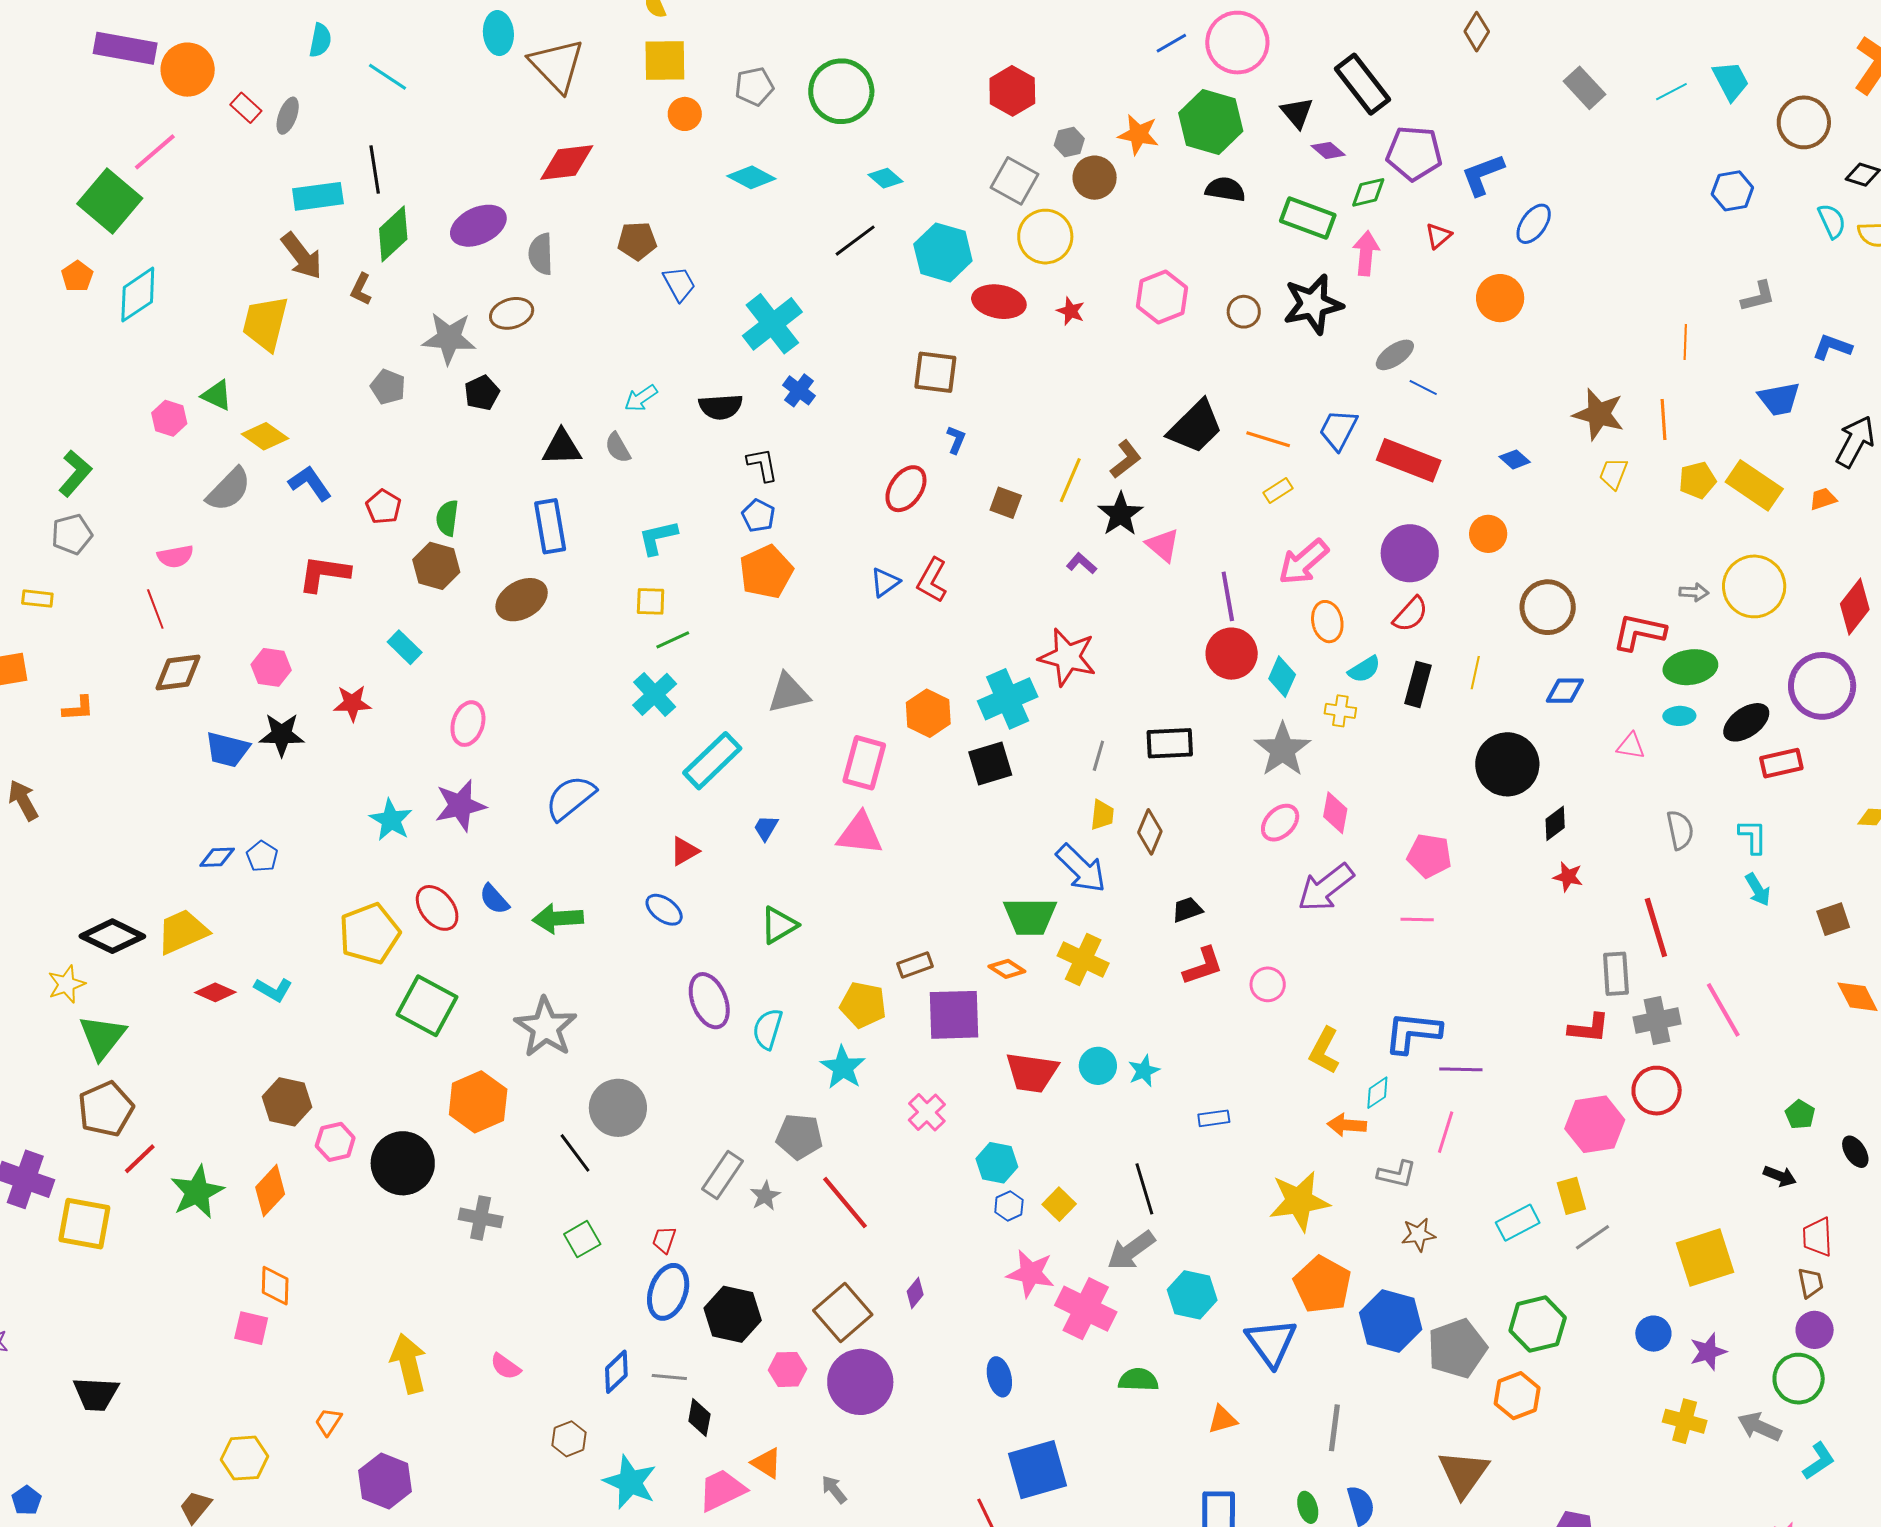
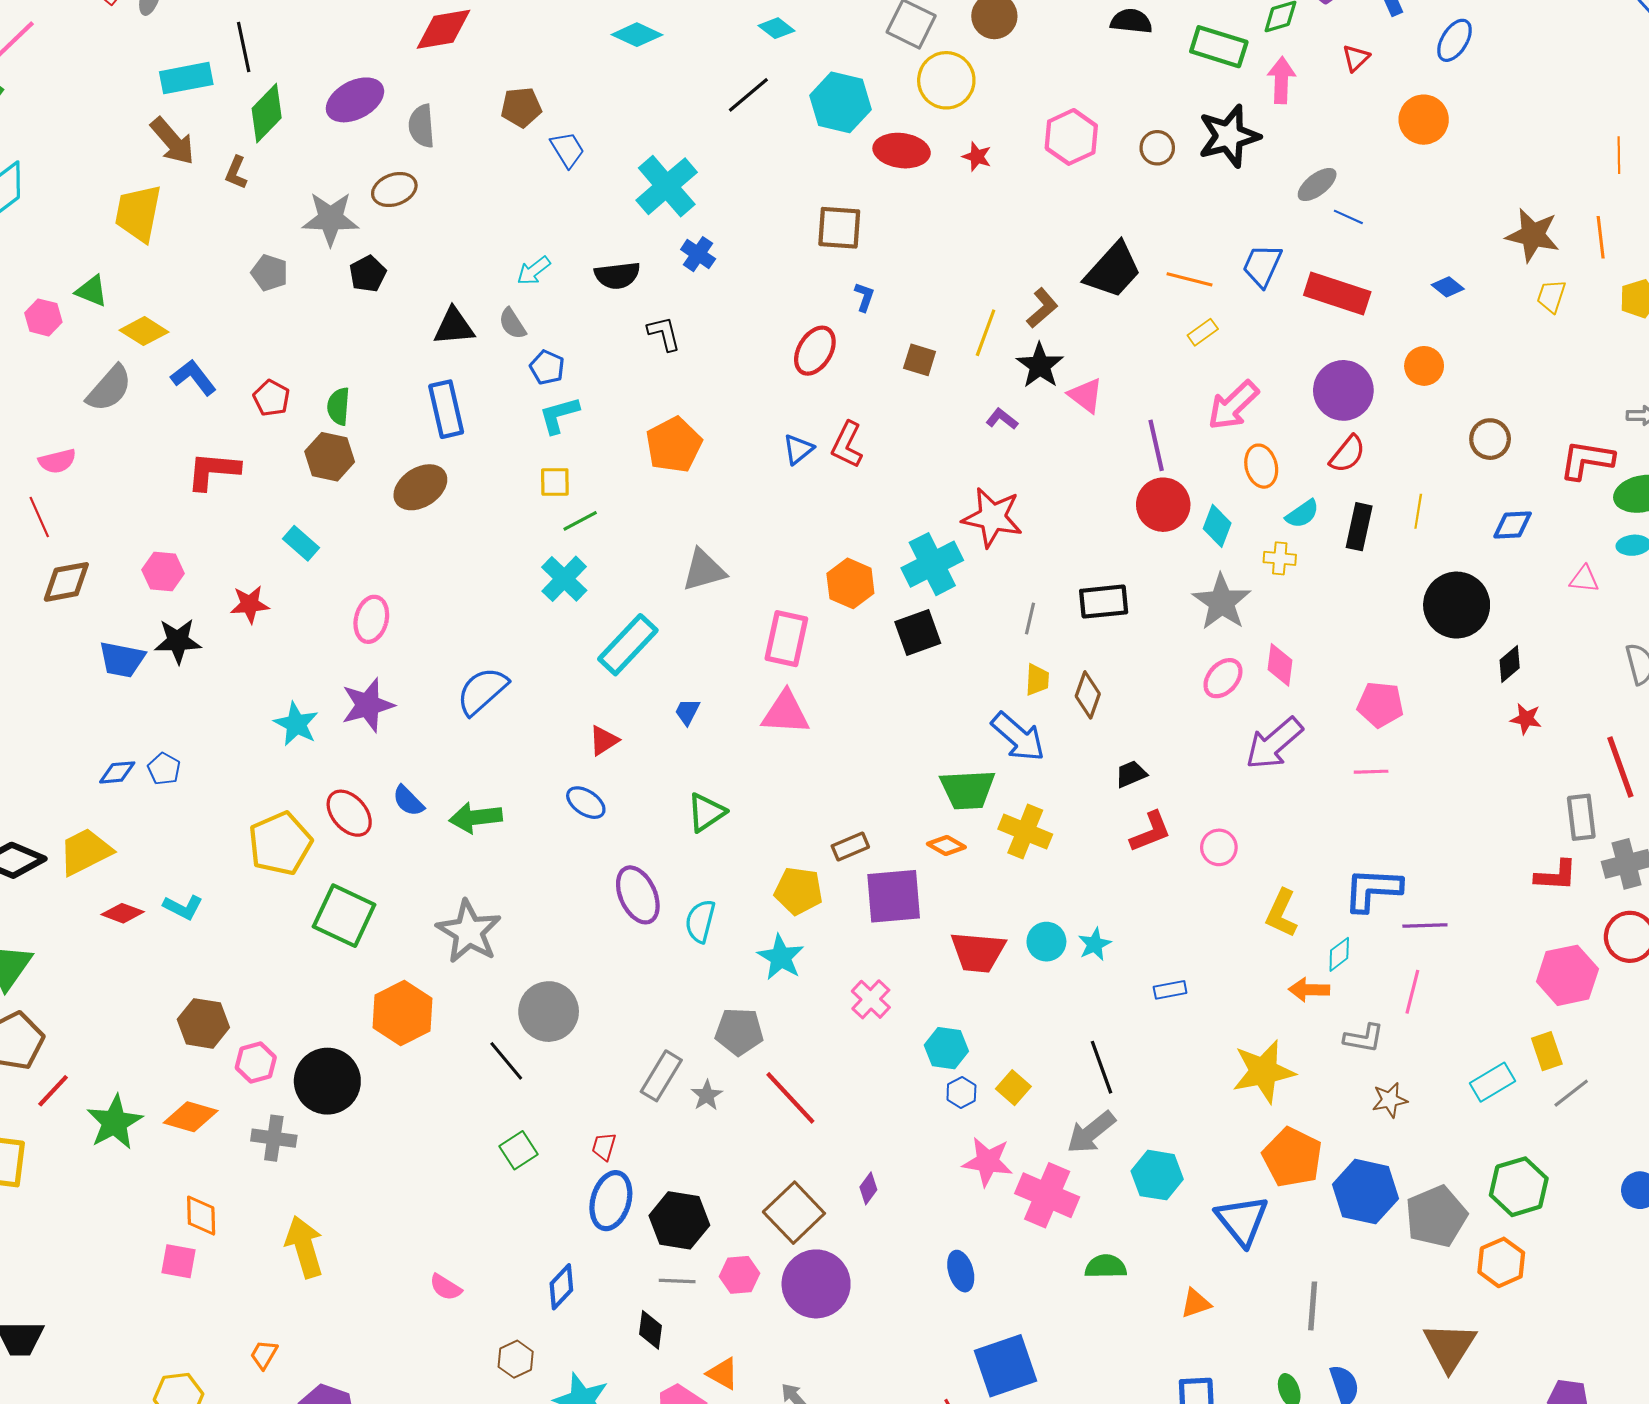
blue pentagon: (758, 516) -> (547, 367), moved
brown circle: (1548, 607) -> (1490, 439), size x0.7
orange diamond: (270, 1191) -> (191, 1117), turned 66
gray cross: (481, 1218) -> (274, 1138), moved
yellow arrow: (409, 1363) -> (304, 1247), moved
gray line: (669, 1377) -> (677, 1281), moved

